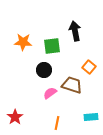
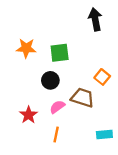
black arrow: (75, 31) -> (95, 19), moved
red star: (15, 117) -> (29, 115), moved
orange line: (57, 123) -> (56, 134), moved

